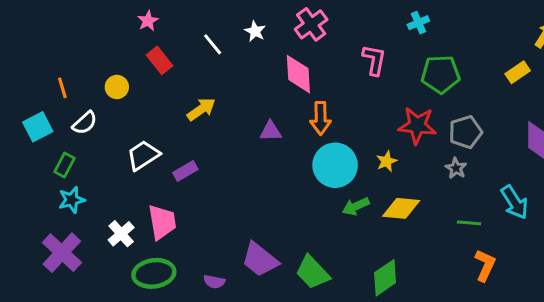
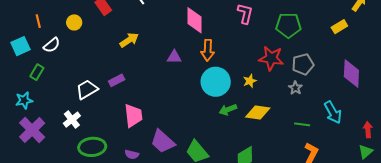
white trapezoid: (143, 155) -> (87, 89), moved
cyan star: (72, 200) -> (24, 100), moved
pink trapezoid: (162, 222) -> (133, 115), moved

